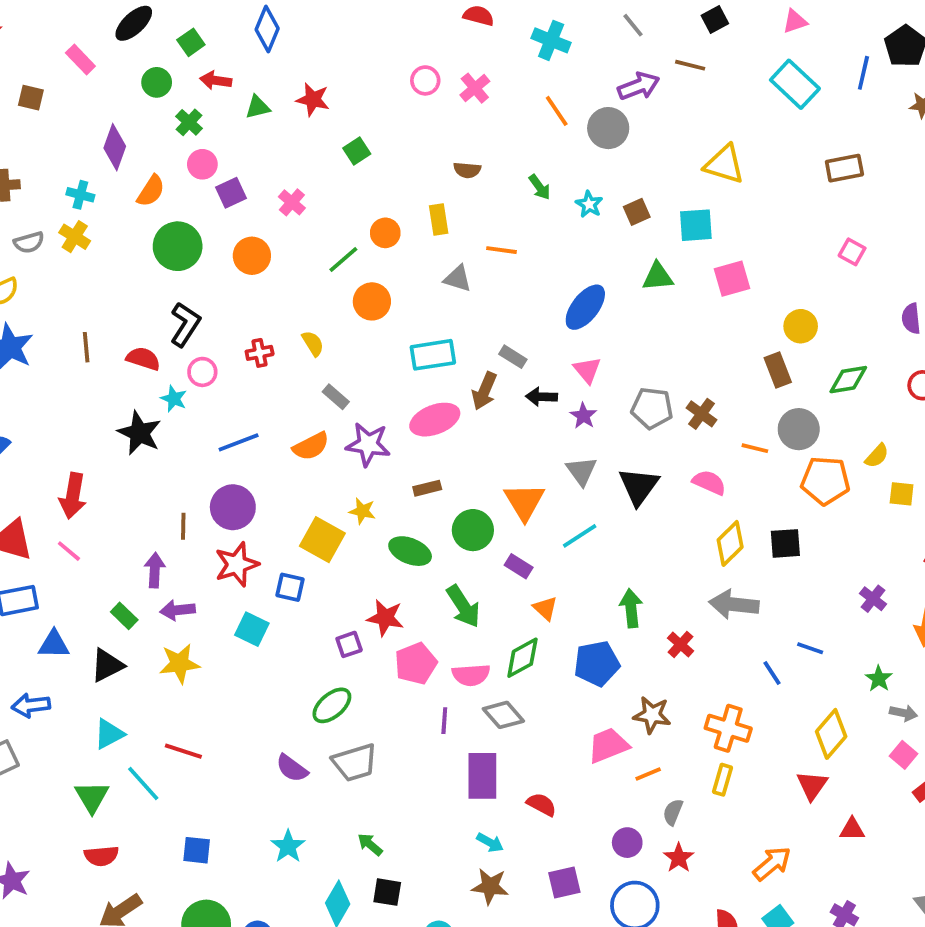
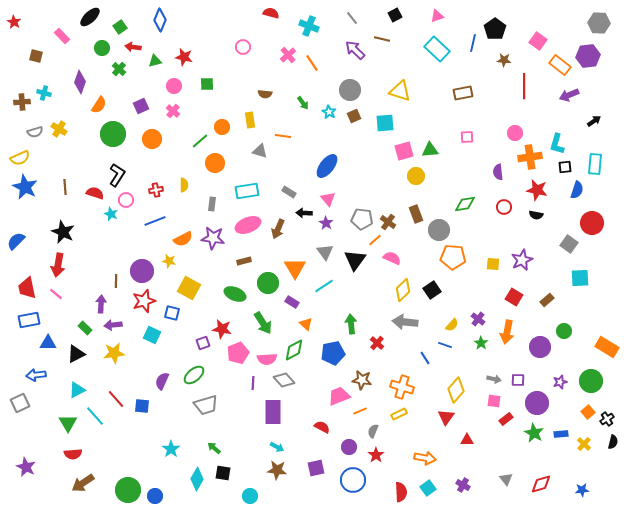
purple arrow: (639, 86) -> (355, 50), turned -115
pink cross: (475, 88) -> (288, 55), moved
gray circle: (608, 128) -> (350, 90), moved
green square: (357, 151) -> (207, 84), turned 32
pink circle: (202, 164) -> (174, 86), moved
cyan cross: (80, 195) -> (44, 93), moved
pink square: (852, 252) -> (467, 137), turned -32
green triangle: (658, 277) -> (430, 150), moved
yellow circle: (801, 326) -> (416, 176), moved
yellow semicircle: (313, 343) -> (184, 185), turned 32
brown rectangle: (778, 370) -> (416, 214), moved
brown arrow: (484, 391) -> (278, 229), moved
gray rectangle: (336, 397) -> (212, 204), moved, turned 56
black star: (139, 433) -> (63, 232), moved
blue line: (239, 442) -> (155, 221), moved
orange line: (755, 448) -> (375, 240), moved, turned -56
yellow semicircle: (877, 456) -> (452, 325), moved
yellow star: (362, 511) -> (169, 261), moved
black square: (785, 543) -> (432, 290), turned -30
green star: (879, 679) -> (481, 343), moved
red line: (183, 751) -> (116, 399), turned 30
pink square: (904, 755) -> (494, 401), turned -32
purple semicircle: (292, 768) -> (162, 381), moved, turned 78
yellow rectangle: (722, 780) -> (399, 414), turned 49
red semicircle: (541, 804) -> (322, 427), moved
blue square: (197, 850) -> (142, 406), moved
orange arrow: (772, 864) -> (425, 458), turned 50

